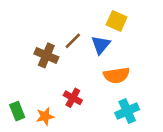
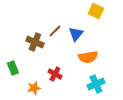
yellow square: (117, 21) -> (96, 11), moved
green rectangle: (17, 111) -> (13, 68), moved

